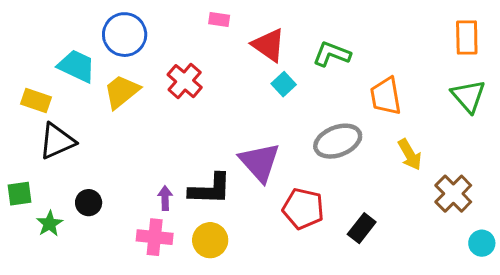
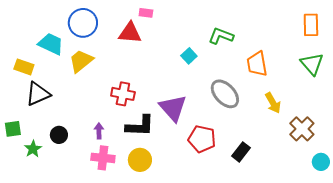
red triangle: (269, 45) -> (130, 33), moved, turned -30
red cross: (185, 81) -> (123, 94), moved, turned -30
gray ellipse: (338, 141) -> (225, 94), turned 68
purple arrow: (165, 198) -> (99, 131), moved

